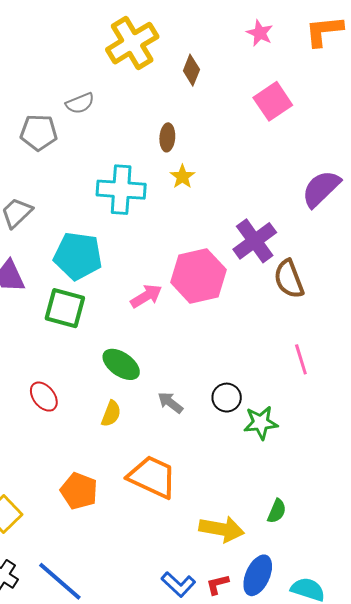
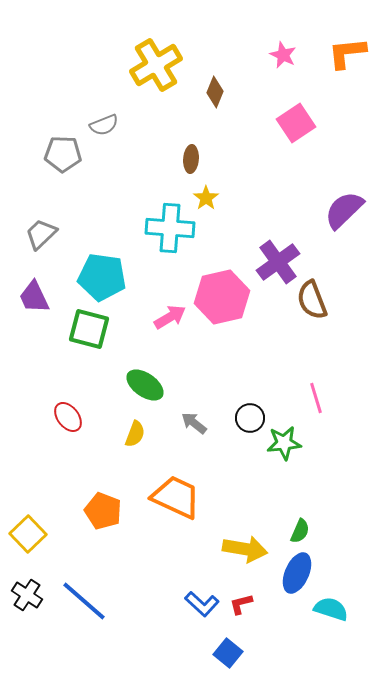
cyan cross: (121, 190) -> (170, 228), moved
pink line: (301, 359) -> (316, 398), moved
blue ellipse: (258, 575) -> (297, 573), moved

